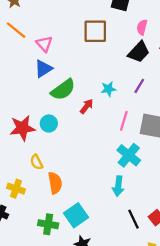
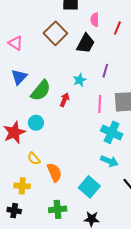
brown square: (95, 31) -> (55, 33), turned -30
pink triangle: (44, 44) -> (16, 43), moved
black trapezoid: (139, 52) -> (86, 43), moved
cyan arrow: (118, 186) -> (109, 161), turned -60
cyan square: (76, 215) -> (89, 187), moved

